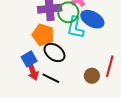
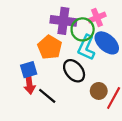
black ellipse: (54, 52) -> (74, 71), moved
brown circle: (92, 76) -> (99, 91), moved

